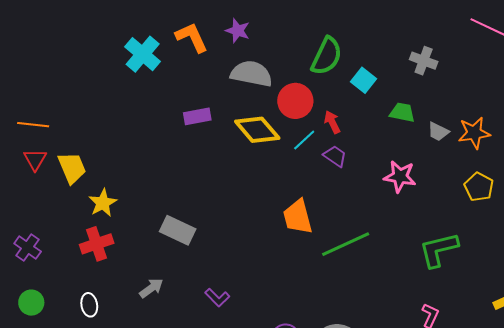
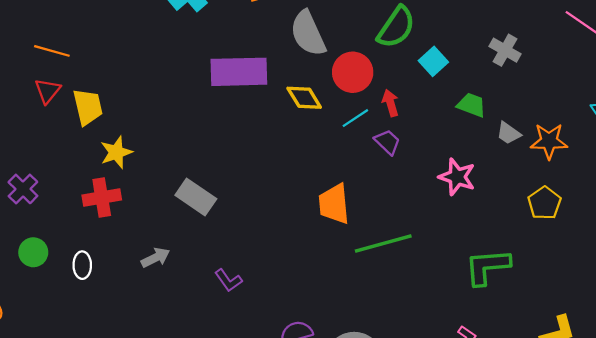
gray semicircle: (251, 74) -> (308, 33), turned -135
purple rectangle: (197, 116) -> (239, 72), size x1.8
yellow diamond: (257, 130) -> (304, 98), size x0.7
green circle: (31, 303) -> (33, 252), moved

